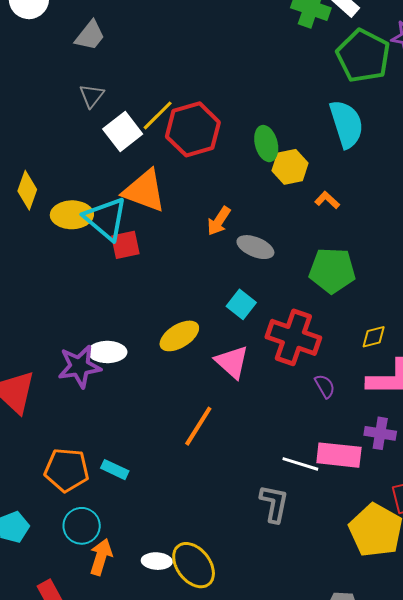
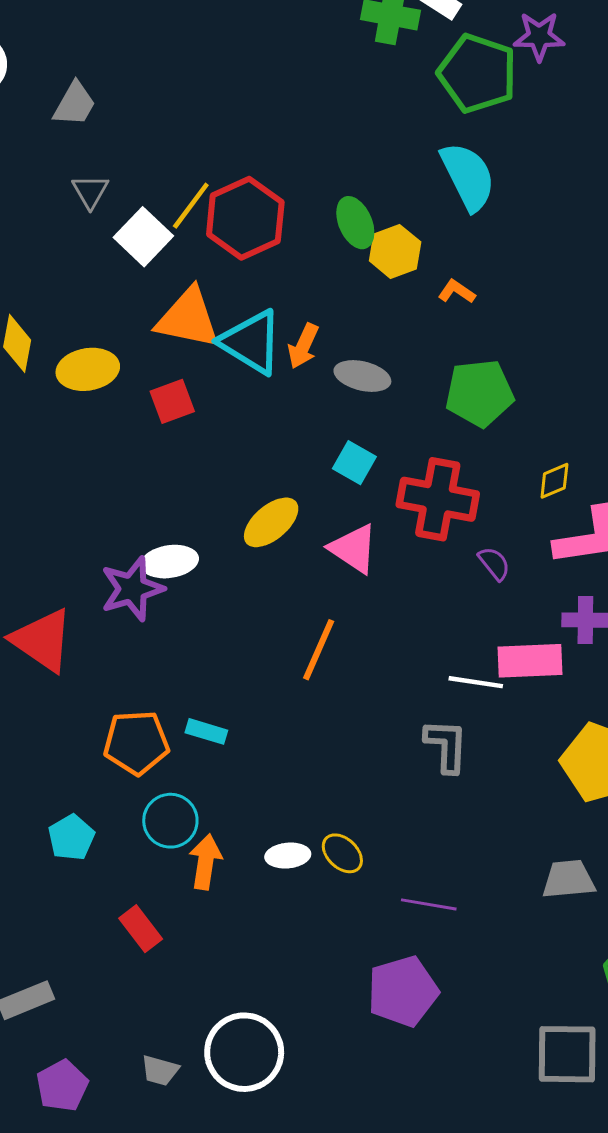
cyan triangle: (106, 219) -> (251, 342), moved
yellow ellipse: (194, 565) -> (342, 853), size x0.6

